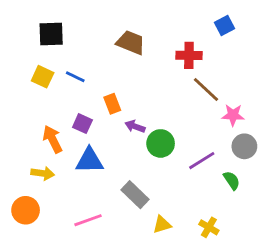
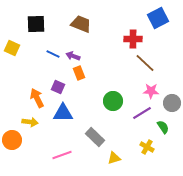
blue square: (224, 26) -> (158, 18), size x1.5
brown trapezoid: (131, 43) -> (81, 24), moved
yellow square: (43, 77) -> (12, 48), moved
pink star: (233, 115) -> (151, 91), moved
purple arrow: (135, 126) -> (73, 56), moved
orange circle: (26, 210) -> (12, 140), moved
yellow cross: (209, 227) -> (147, 147), moved

